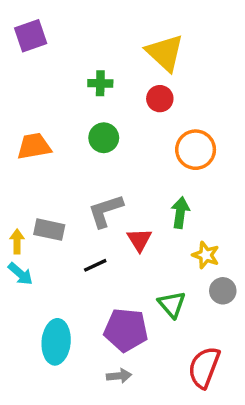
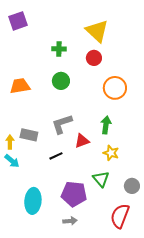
red triangle: (139, 240) -> (82, 141), turned 42
yellow star: (206, 255) -> (111, 153), moved
gray circle: (223, 291) -> (132, 186), moved

